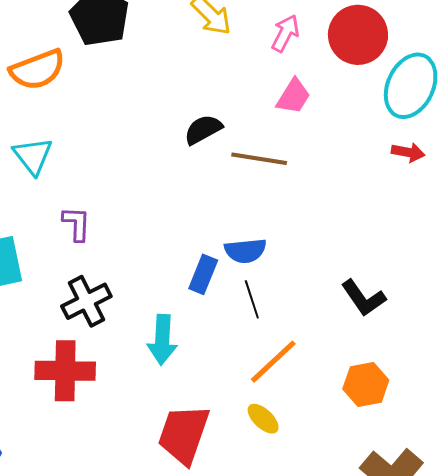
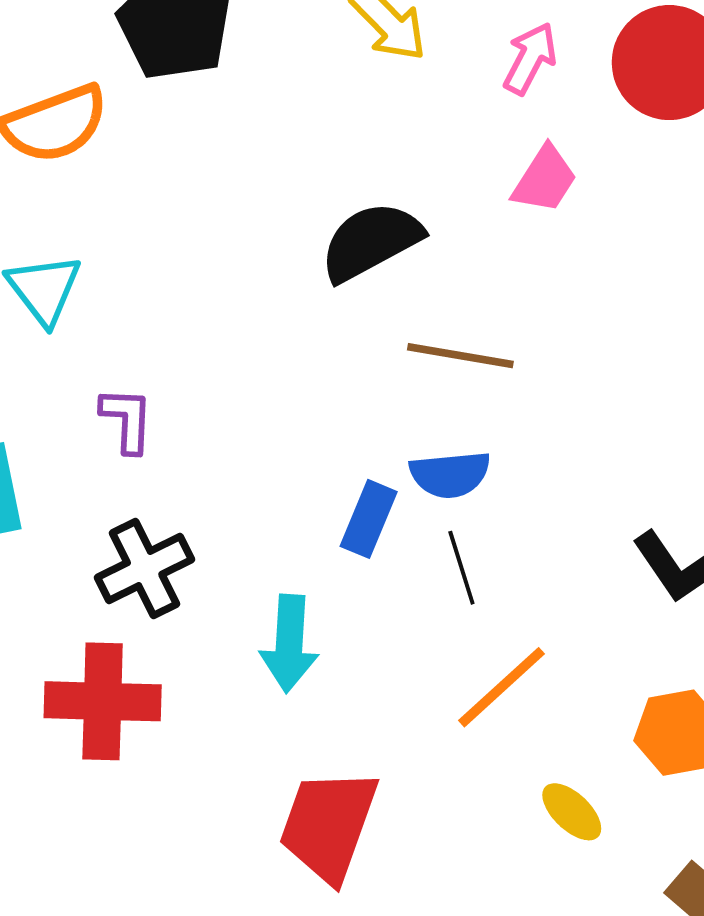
black semicircle: (203, 130) -> (371, 241), size x1.4
brown line: (259, 159) -> (460, 356), moved
yellow ellipse: (263, 419) -> (572, 812), moved

